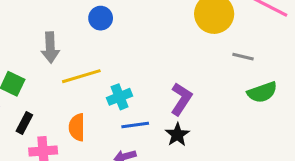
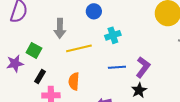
cyan cross: (120, 97) -> (113, 35), moved
blue line: (135, 125) -> (117, 67), moved

